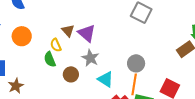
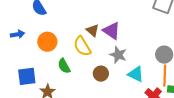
yellow semicircle: (56, 45) -> (82, 46), size x1.5
green semicircle: (50, 59) -> (64, 66), moved

